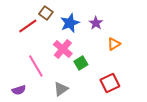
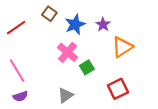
red line: (28, 26) -> (16, 28), moved
orange triangle: (114, 44) -> (122, 47), size x1.5
pink line: (36, 66) -> (17, 71), moved

